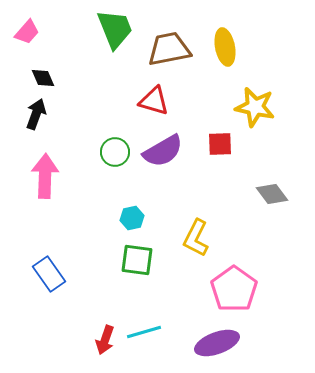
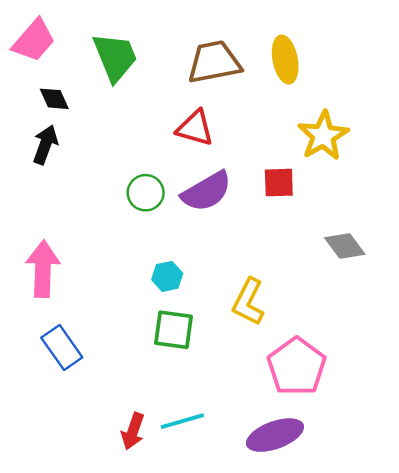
green trapezoid: (115, 29) -> (115, 57), moved
pink trapezoid: (27, 32) -> (34, 40), size x1.4
yellow star: (255, 107) -> (323, 136), turned 30
pink arrow: (45, 176) -> (43, 269), moved

